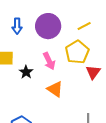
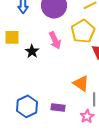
orange triangle: (55, 89) -> (81, 83), moved

